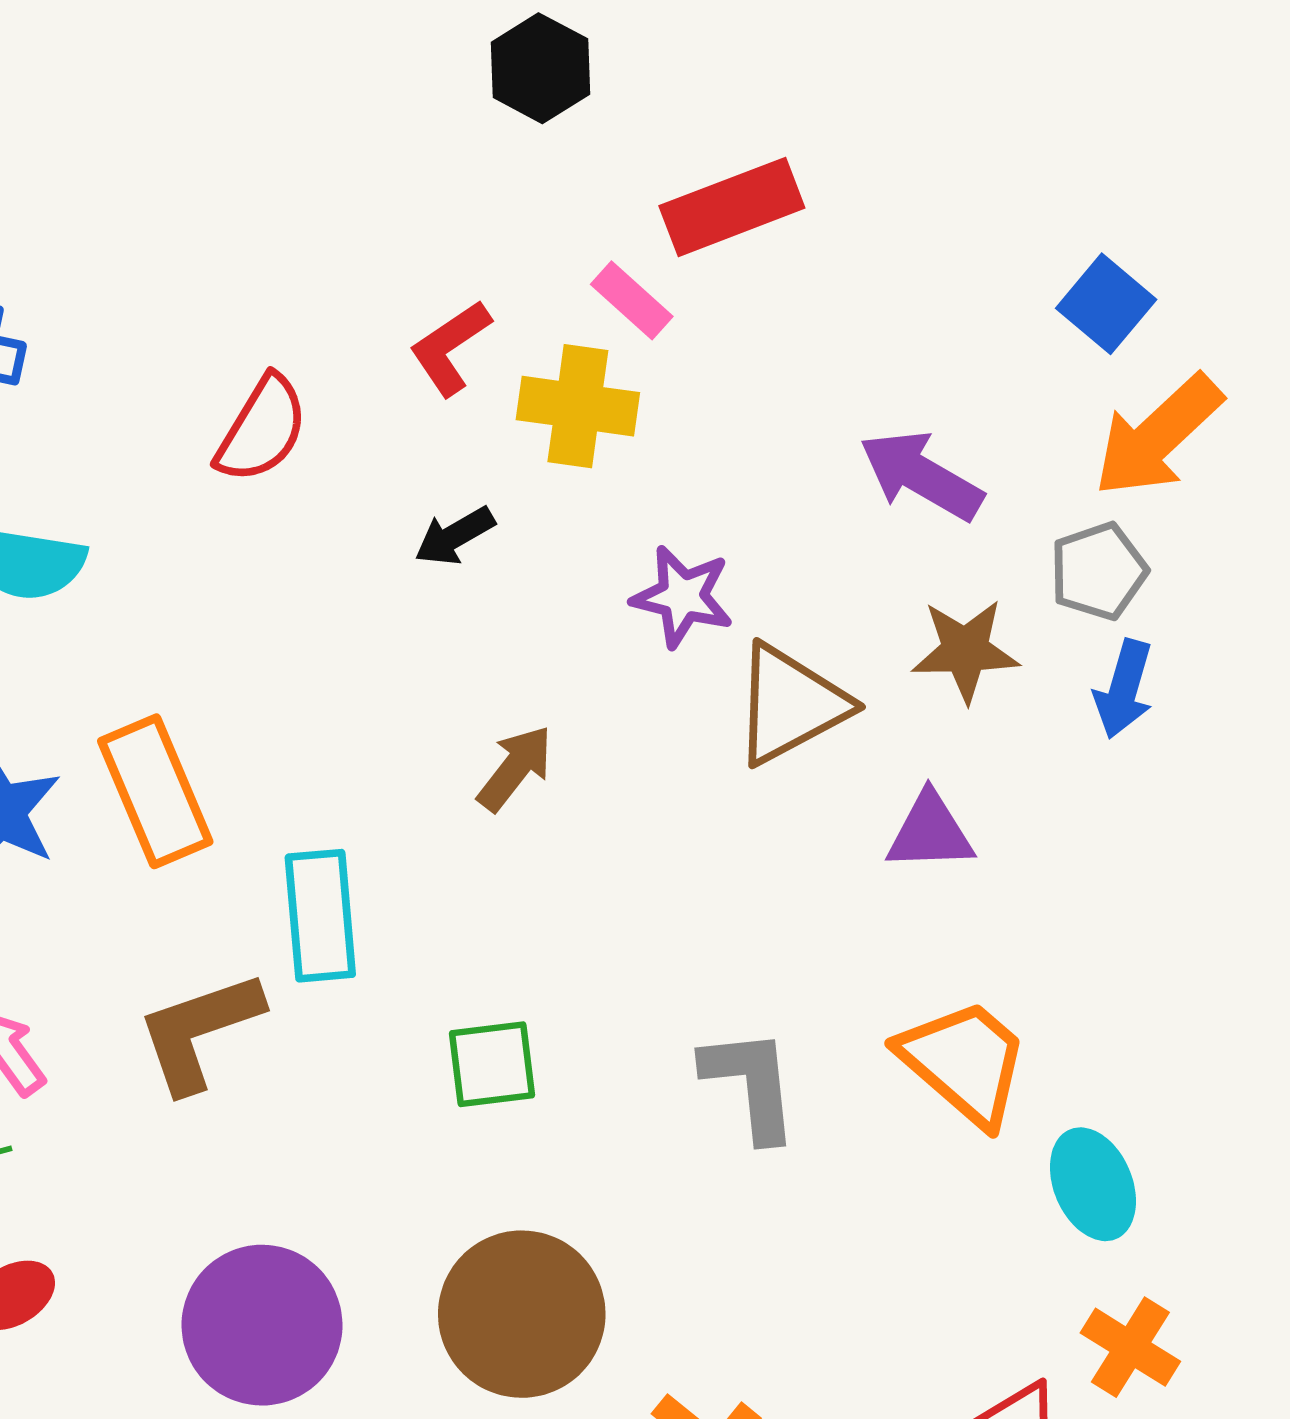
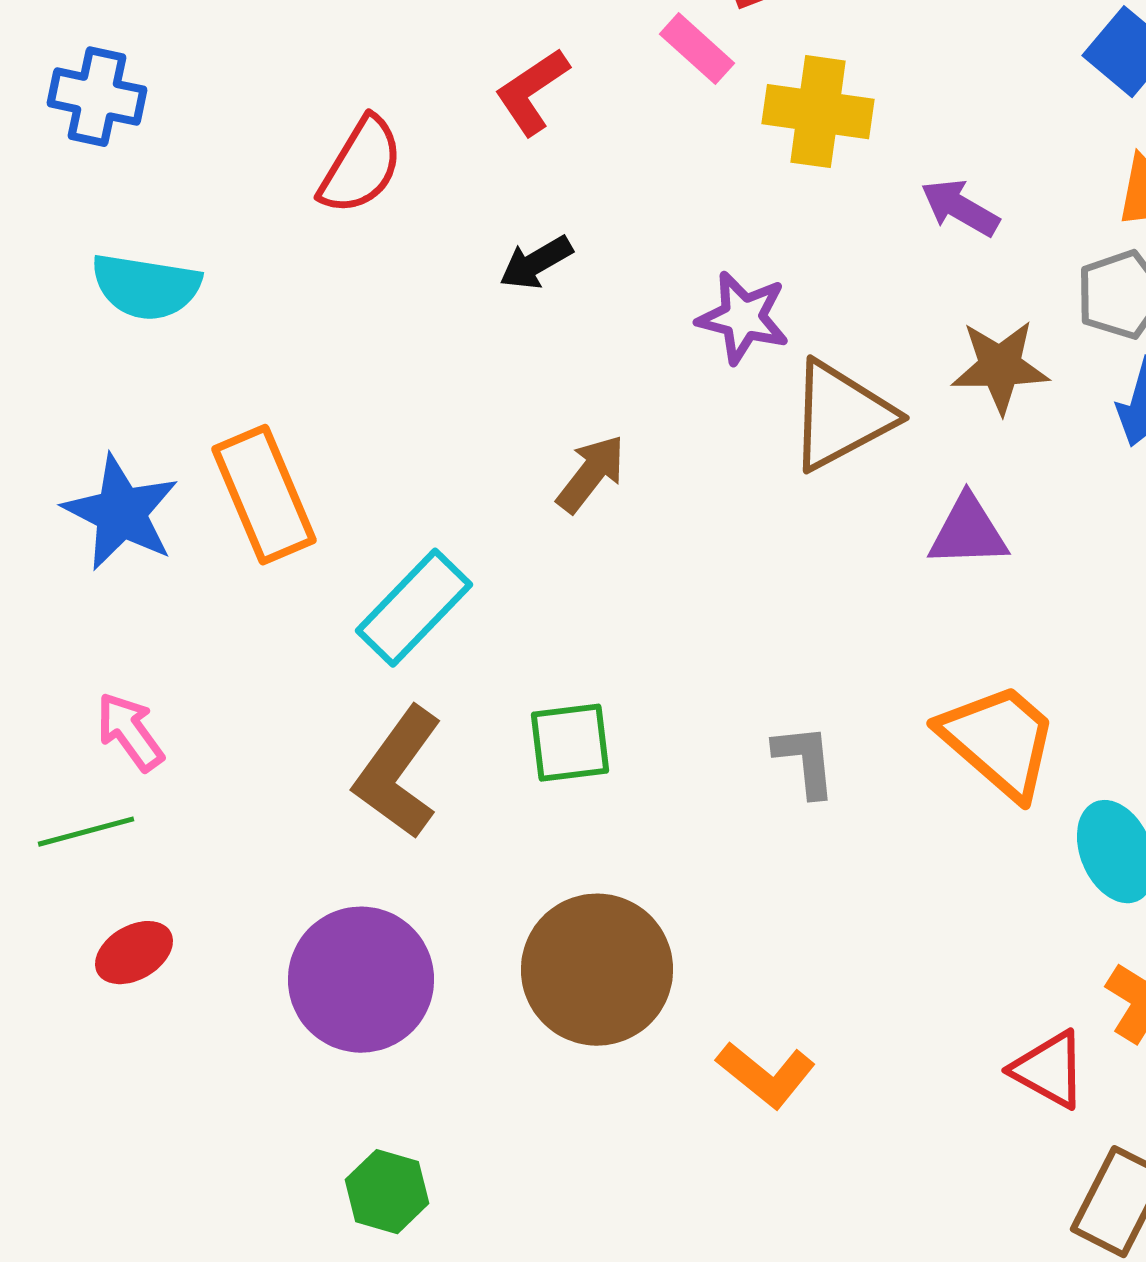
yellow cross: (578, 406) -> (818, 112), moved
purple arrow: (921, 475) -> (960, 208), size x0.7
cyan rectangle: (320, 916) -> (414, 608), turned 49
brown L-shape: (199, 1031) -> (398, 773), moved, turned -35
gray L-shape: (751, 1084) -> (805, 761), size x0.7

